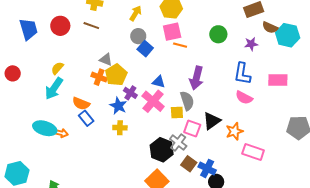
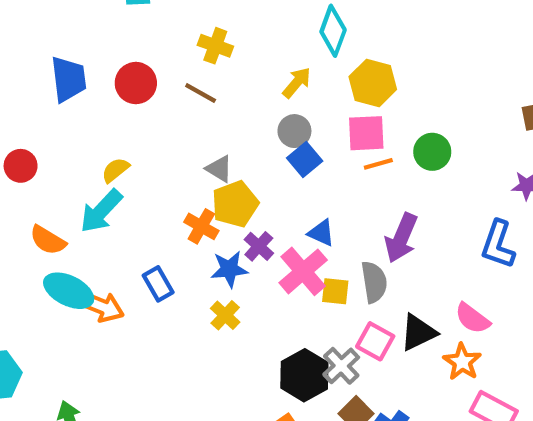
green circle: (218, 34) -> (432, 152), moved
orange line: (180, 45) -> (378, 164), turned -40
orange cross: (99, 77) -> (201, 226), moved
pink semicircle: (244, 98) -> (472, 318), moved
orange semicircle: (81, 104) -> (48, 240), moved
blue star: (118, 106) -> (229, 269), turned 30
yellow square: (177, 113) -> (335, 291), moved
yellow cross: (120, 128) -> (225, 315), turned 32
orange star: (234, 131) -> (462, 362), turned -30
orange arrow: (61, 133) -> (101, 306), size x1.5

